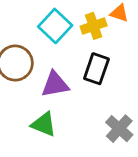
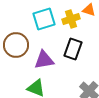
cyan square: (55, 26) -> (44, 19), turned 30

